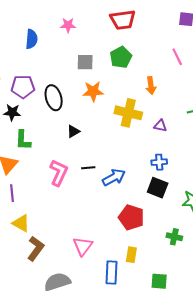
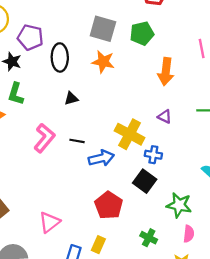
gray square: (85, 62) -> (103, 29), size x1.4
orange arrow: (151, 86) -> (166, 72), size x1.4
yellow cross: (128, 113) -> (130, 134), moved

